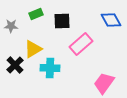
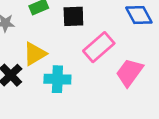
pink trapezoid: (104, 83) -> (130, 72), moved

